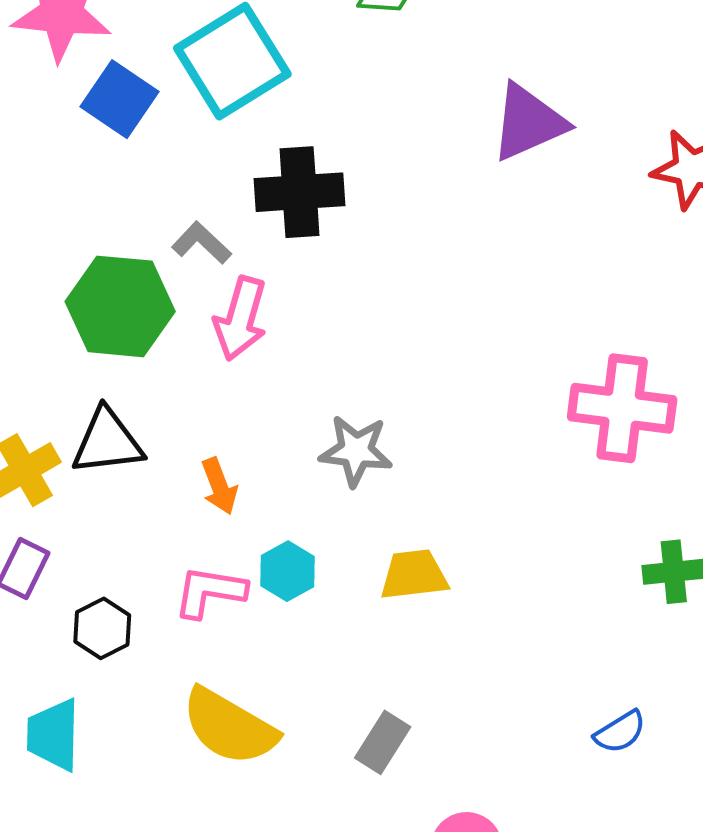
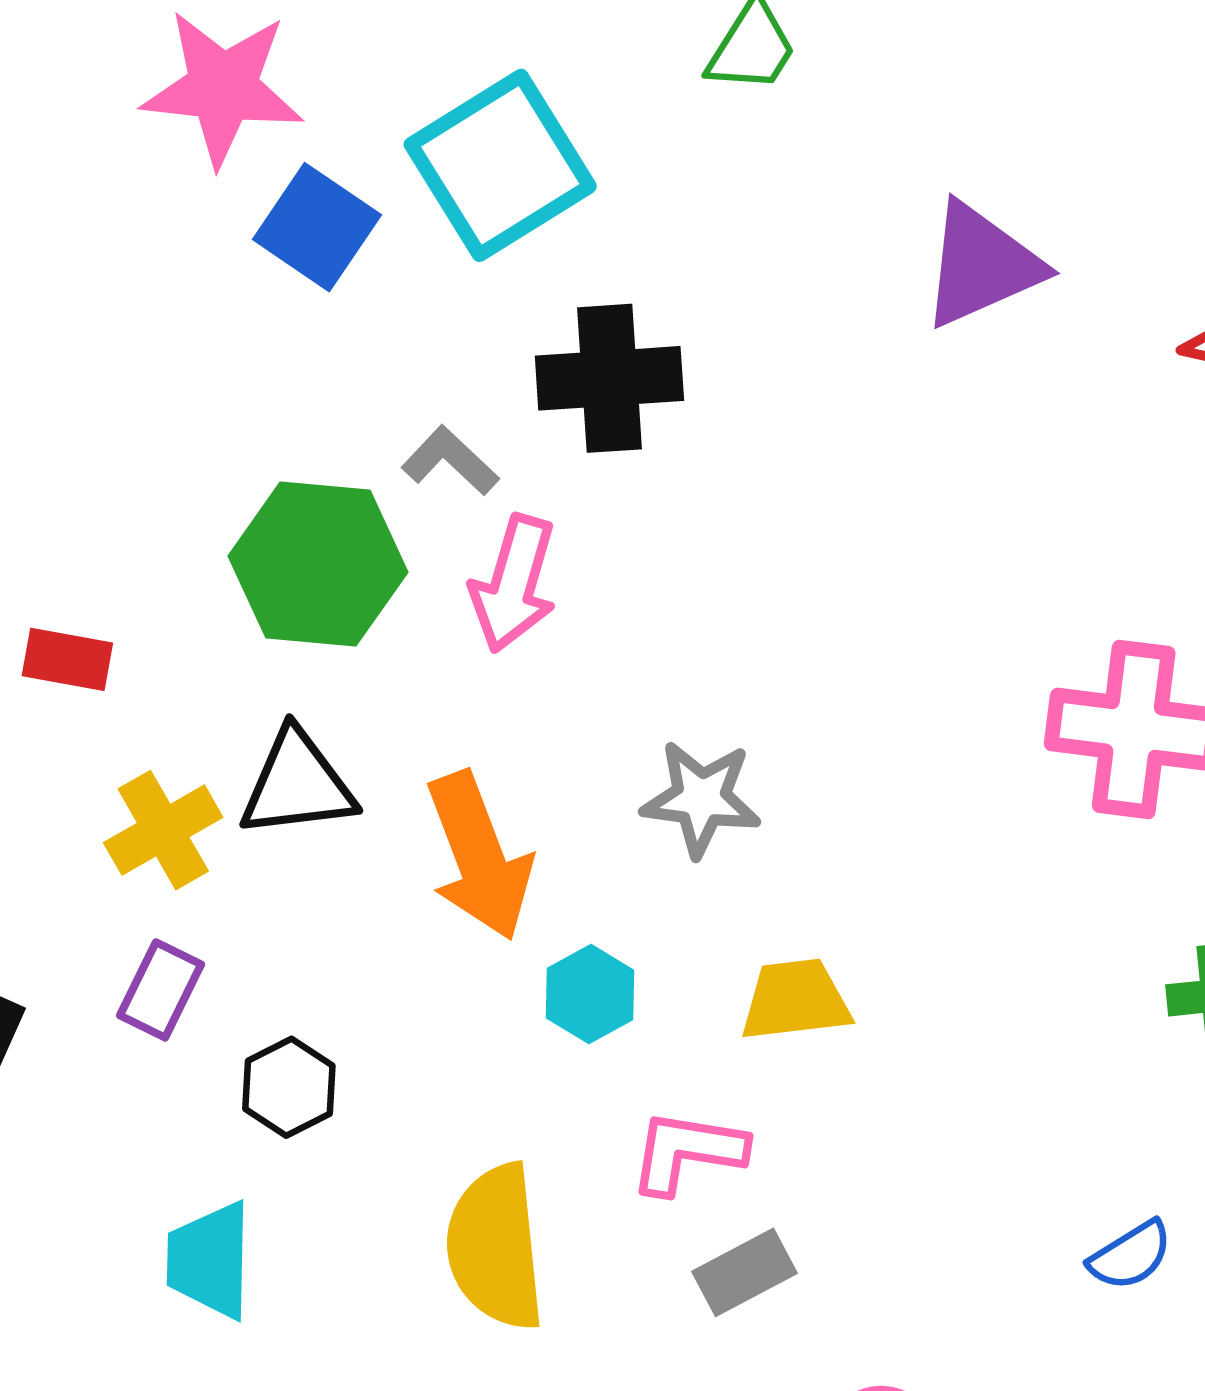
orange arrow: (219, 486) -> (479, 856), size x1.8
pink L-shape: (210, 592) -> (687, 1152), moved
yellow semicircle: (229, 727) -> (496, 1247), turned 54
gray rectangle: (383, 742) -> (744, 1272), turned 30

